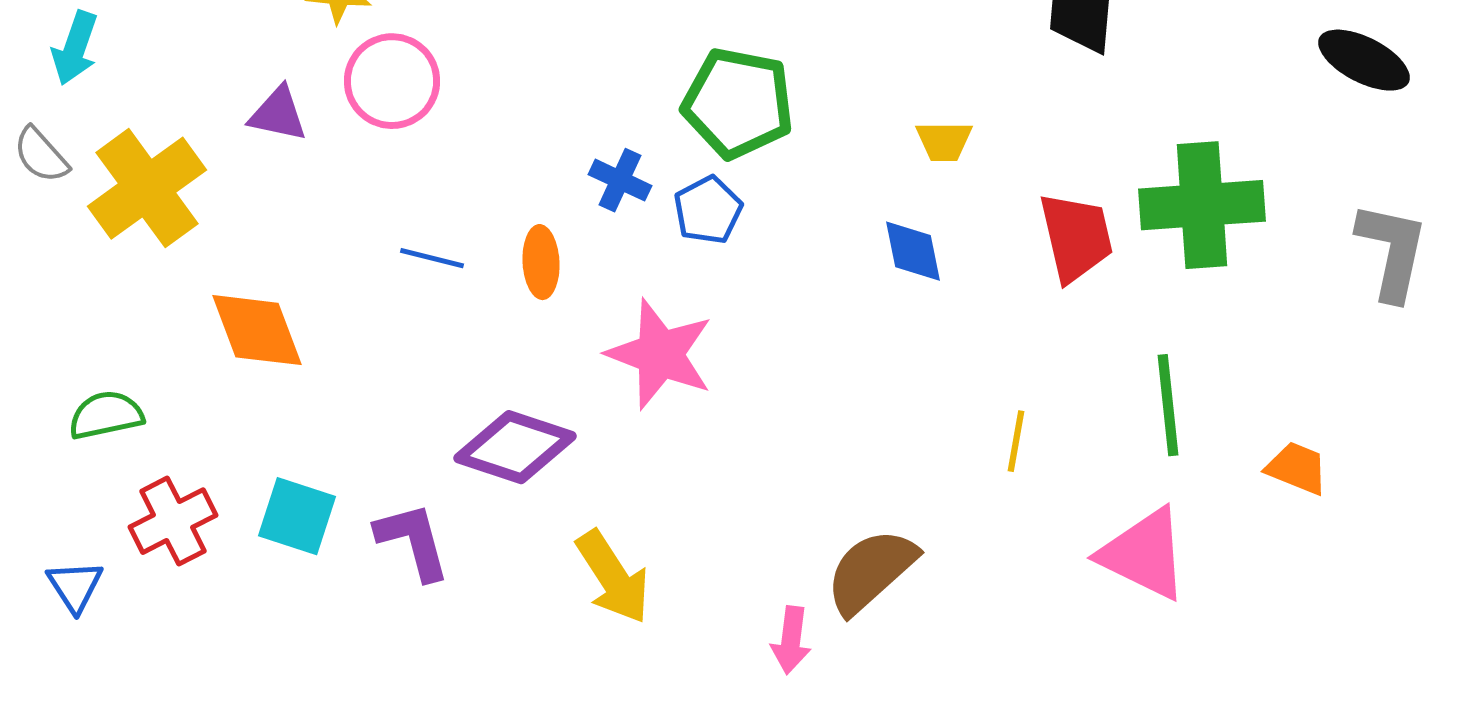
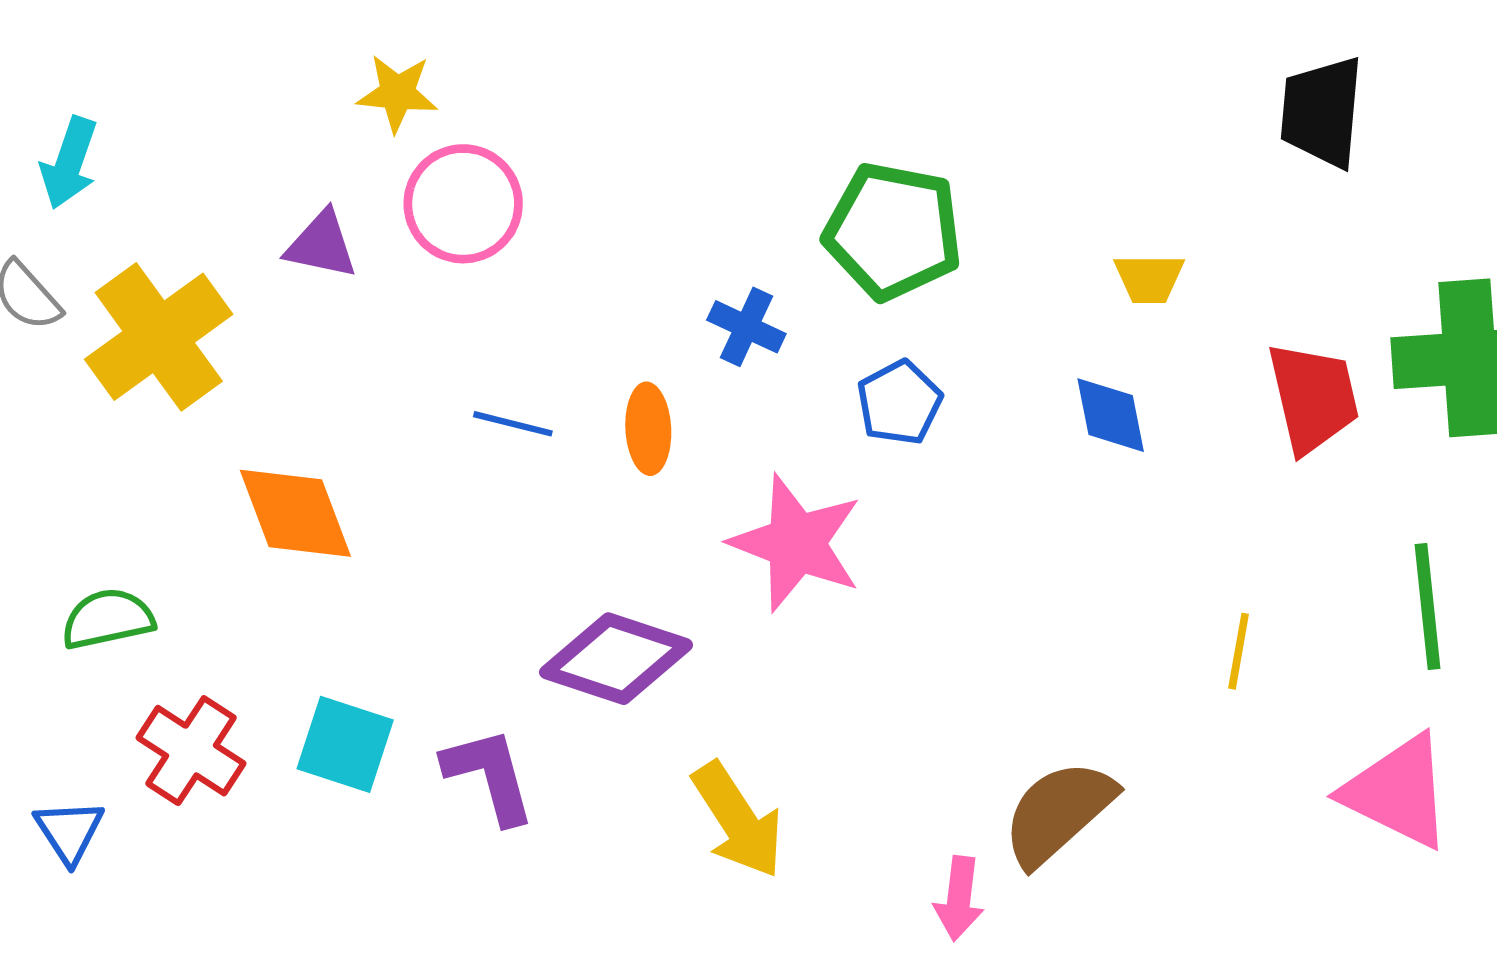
blue pentagon: (708, 210) -> (899, 403), moved
red cross: (173, 521) -> (191, 751), turned -30

